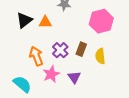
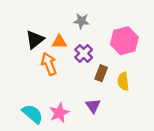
purple cross: (60, 50) -> (84, 53), moved
orange arrow: (36, 56) -> (49, 64), moved
pink star: (51, 74) -> (59, 113), moved

